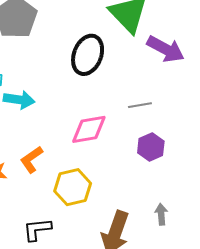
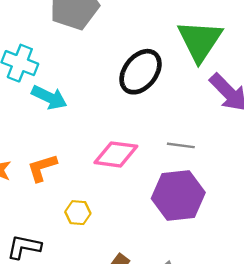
purple hexagon: (151, 147) -> (178, 196), size x1.6
yellow hexagon: (73, 187) -> (78, 213), size x0.6

